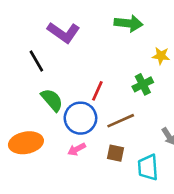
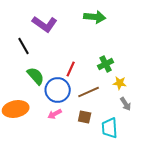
yellow star: (161, 56) -> (120, 83), moved

